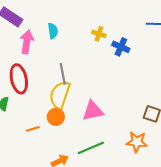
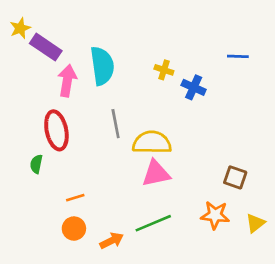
cyan semicircle: (53, 31) -> (102, 66), size x1.8
yellow semicircle: (60, 95) -> (152, 142), moved, turned 72
orange circle: (56, 117) -> (74, 229), moved

